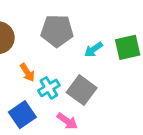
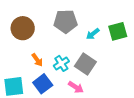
orange arrow: (27, 72) -> (37, 60), moved

